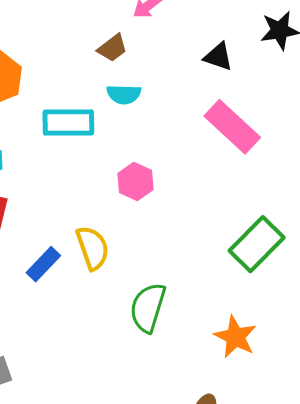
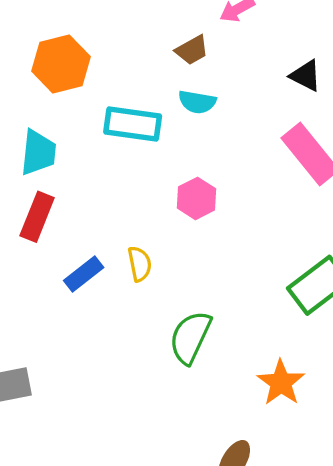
yellow semicircle: (93, 248) -> (140, 264), size x0.7

